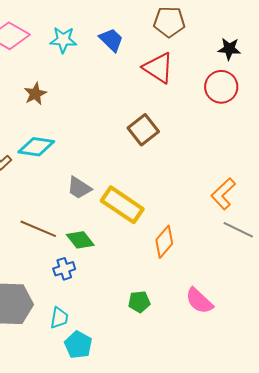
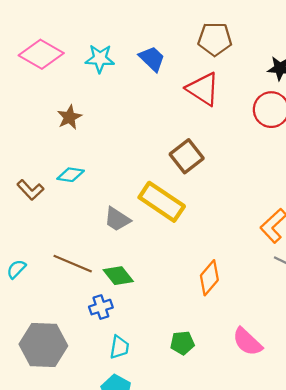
cyan diamond: (36, 147) -> (71, 175), size x0.7
yellow rectangle: (122, 205) -> (162, 202), moved
cyan trapezoid: (59, 318) -> (119, 347), moved

